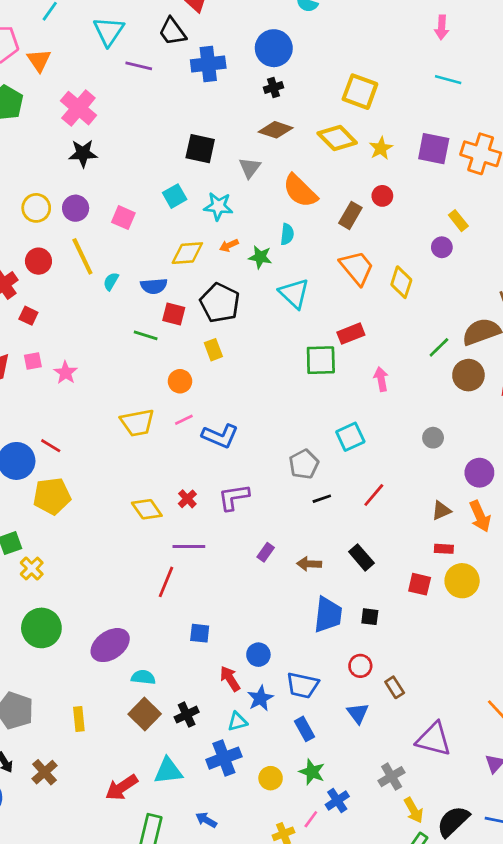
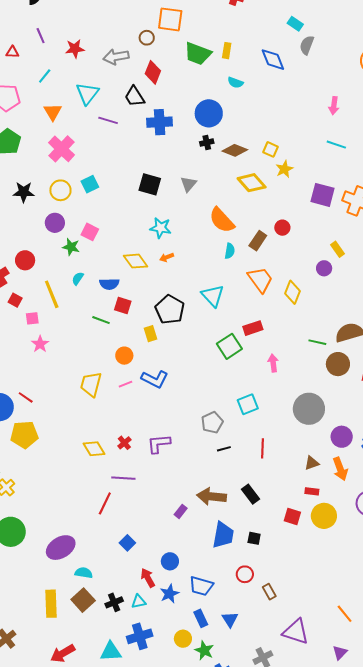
orange triangle: (39, 60) -> (53, 112), moved
yellow square: (360, 92) -> (271, 149), size x0.6
brown diamond: (276, 130) -> (235, 150), moved
yellow star: (381, 148) -> (284, 169), moved
black star: (83, 153) -> (24, 192), moved
gray triangle: (250, 168) -> (188, 184), moved
cyan square: (175, 196) -> (90, 184), moved
yellow circle: (36, 208) -> (60, 190), moved
cyan semicircle: (287, 234) -> (230, 251), moved
yellow diamond: (187, 253) -> (136, 261), turned 55
yellow line: (82, 256) -> (52, 294), moved
green star: (260, 257) -> (71, 247), moved
black pentagon: (220, 303) -> (170, 310), moved
green line: (439, 347) -> (317, 342), turned 54
green square: (321, 360) -> (229, 346), turned -35
pink square: (33, 361) -> (32, 318), moved
yellow trapezoid: (137, 423) -> (91, 384), turned 112
blue L-shape: (220, 436) -> (155, 379), moved
gray circle: (433, 438) -> (309, 409), size x2.0
red line: (374, 495) -> (262, 448), turned -42
purple rectangle: (266, 552) -> (181, 511), moved
brown arrow: (309, 564) -> (212, 496), size x1.6
blue square: (200, 633) -> (127, 543), turned 35
blue triangle: (358, 713) -> (230, 619), moved
yellow rectangle: (79, 719) -> (51, 604), moved, size x1.5
cyan triangle: (237, 722) -> (139, 602), moved
cyan triangle: (168, 771) -> (111, 652), moved
yellow circle: (271, 778) -> (183, 639), moved

